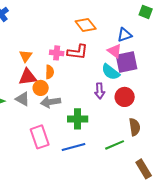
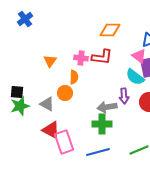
orange diamond: (86, 25) -> (110, 30), turned -50
red triangle: (28, 77) -> (51, 130), moved, turned 36
gray arrow: (51, 102) -> (107, 107), moved

